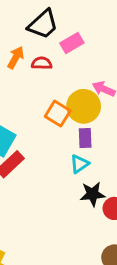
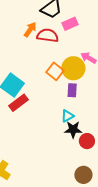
red semicircle: (42, 63) -> (48, 35), size x1.5
cyan triangle: (79, 164) -> (67, 116), moved

